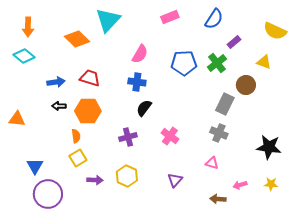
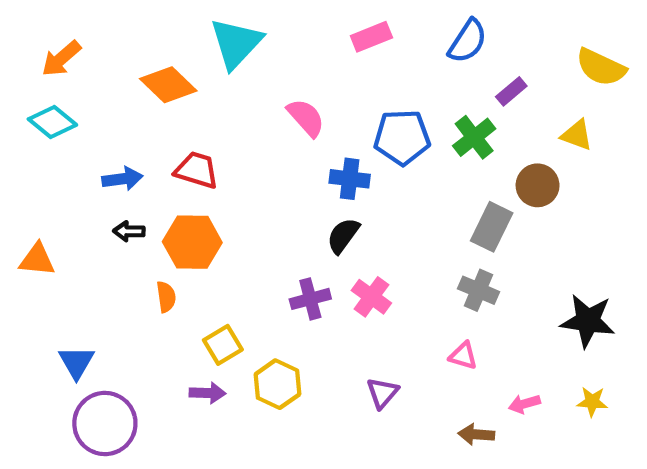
orange arrow: (28, 27) -> (61, 59), turned 48
pink semicircle: (140, 54) -> (306, 118), turned -72
blue cross: (137, 82) -> (350, 179), moved
black semicircle: (144, 108) -> (343, 236), moved
purple cross: (128, 137) -> (310, 299), moved
yellow square: (78, 158) -> (223, 345), moved

